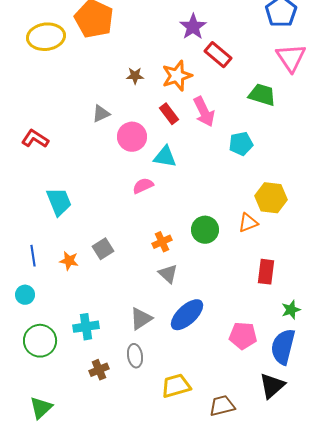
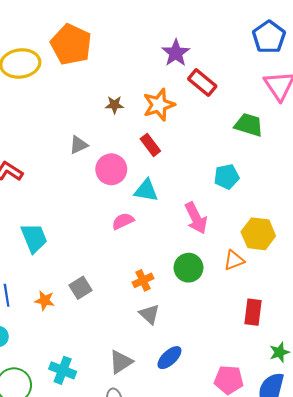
pink arrow: (204, 112) -> (196, 218), moved
blue ellipse: (187, 315) -> (169, 358), size x0.7
cyan cross: (86, 327) -> (63, 370), turned 30

